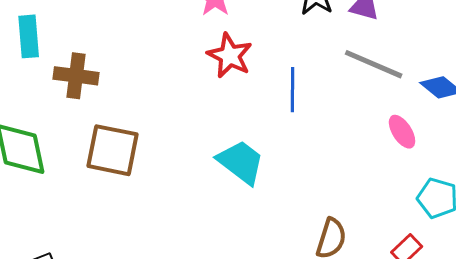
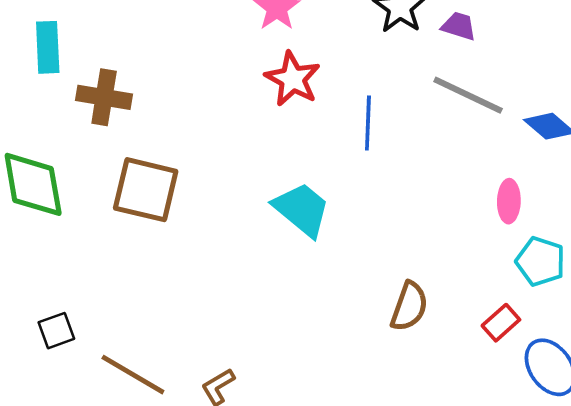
pink ellipse: (402, 132) -> (509, 201), moved, turned 32

